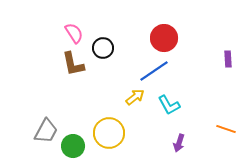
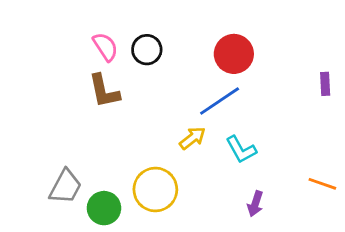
black circle: (103, 48) -> (147, 50), moved

